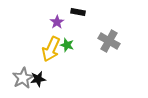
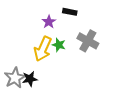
gray cross: (109, 41) -> (88, 41), moved

